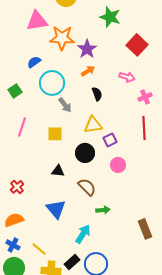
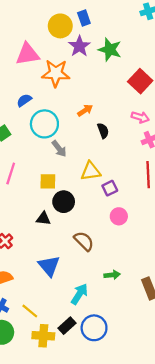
purple star: (87, 49) -> (79, 46), moved
pink arrow: (127, 77) -> (140, 117), moved
black semicircle: (97, 94) -> (103, 131), moved
black circle: (85, 153) -> (64, 202), moved
black triangle: (58, 171) -> (43, 219), moved
green arrow: (103, 210) -> (112, 275), moved

